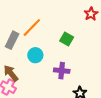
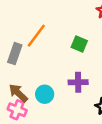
cyan circle: (35, 55) -> (45, 94), moved

